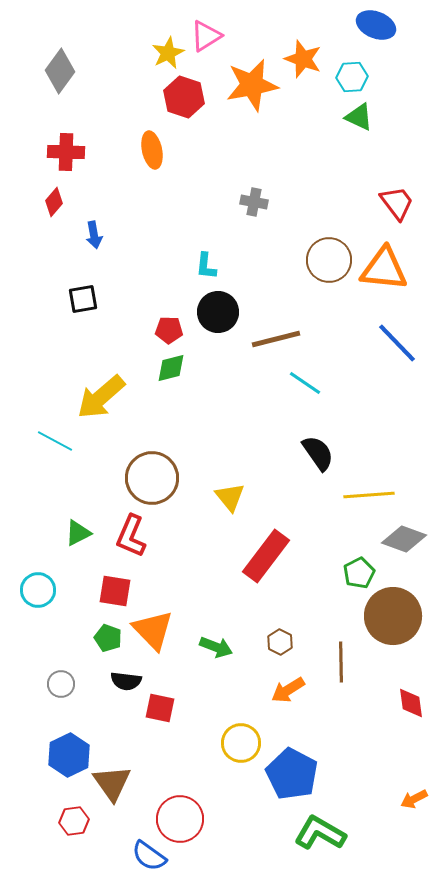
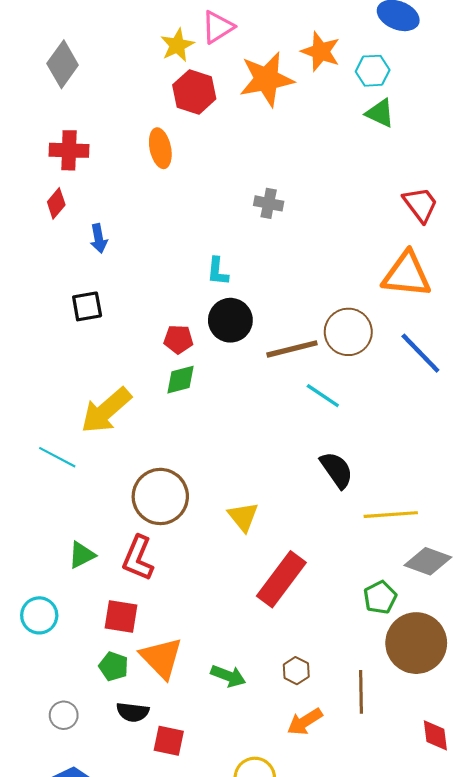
brown circle: (329, 260) -> (348, 332), moved

